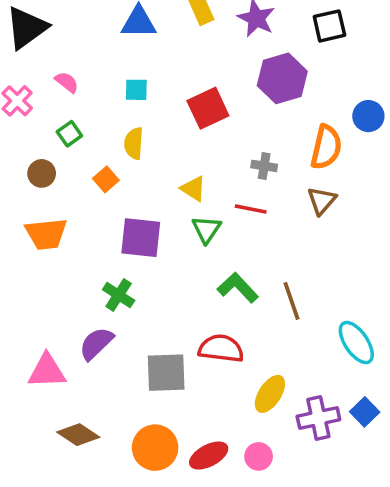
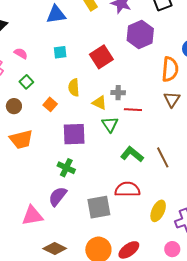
yellow semicircle: (134, 143) -> (74, 88), moved
gray cross: (264, 166) -> (118, 93), moved
pink circle: (259, 456) -> (172, 249), moved

